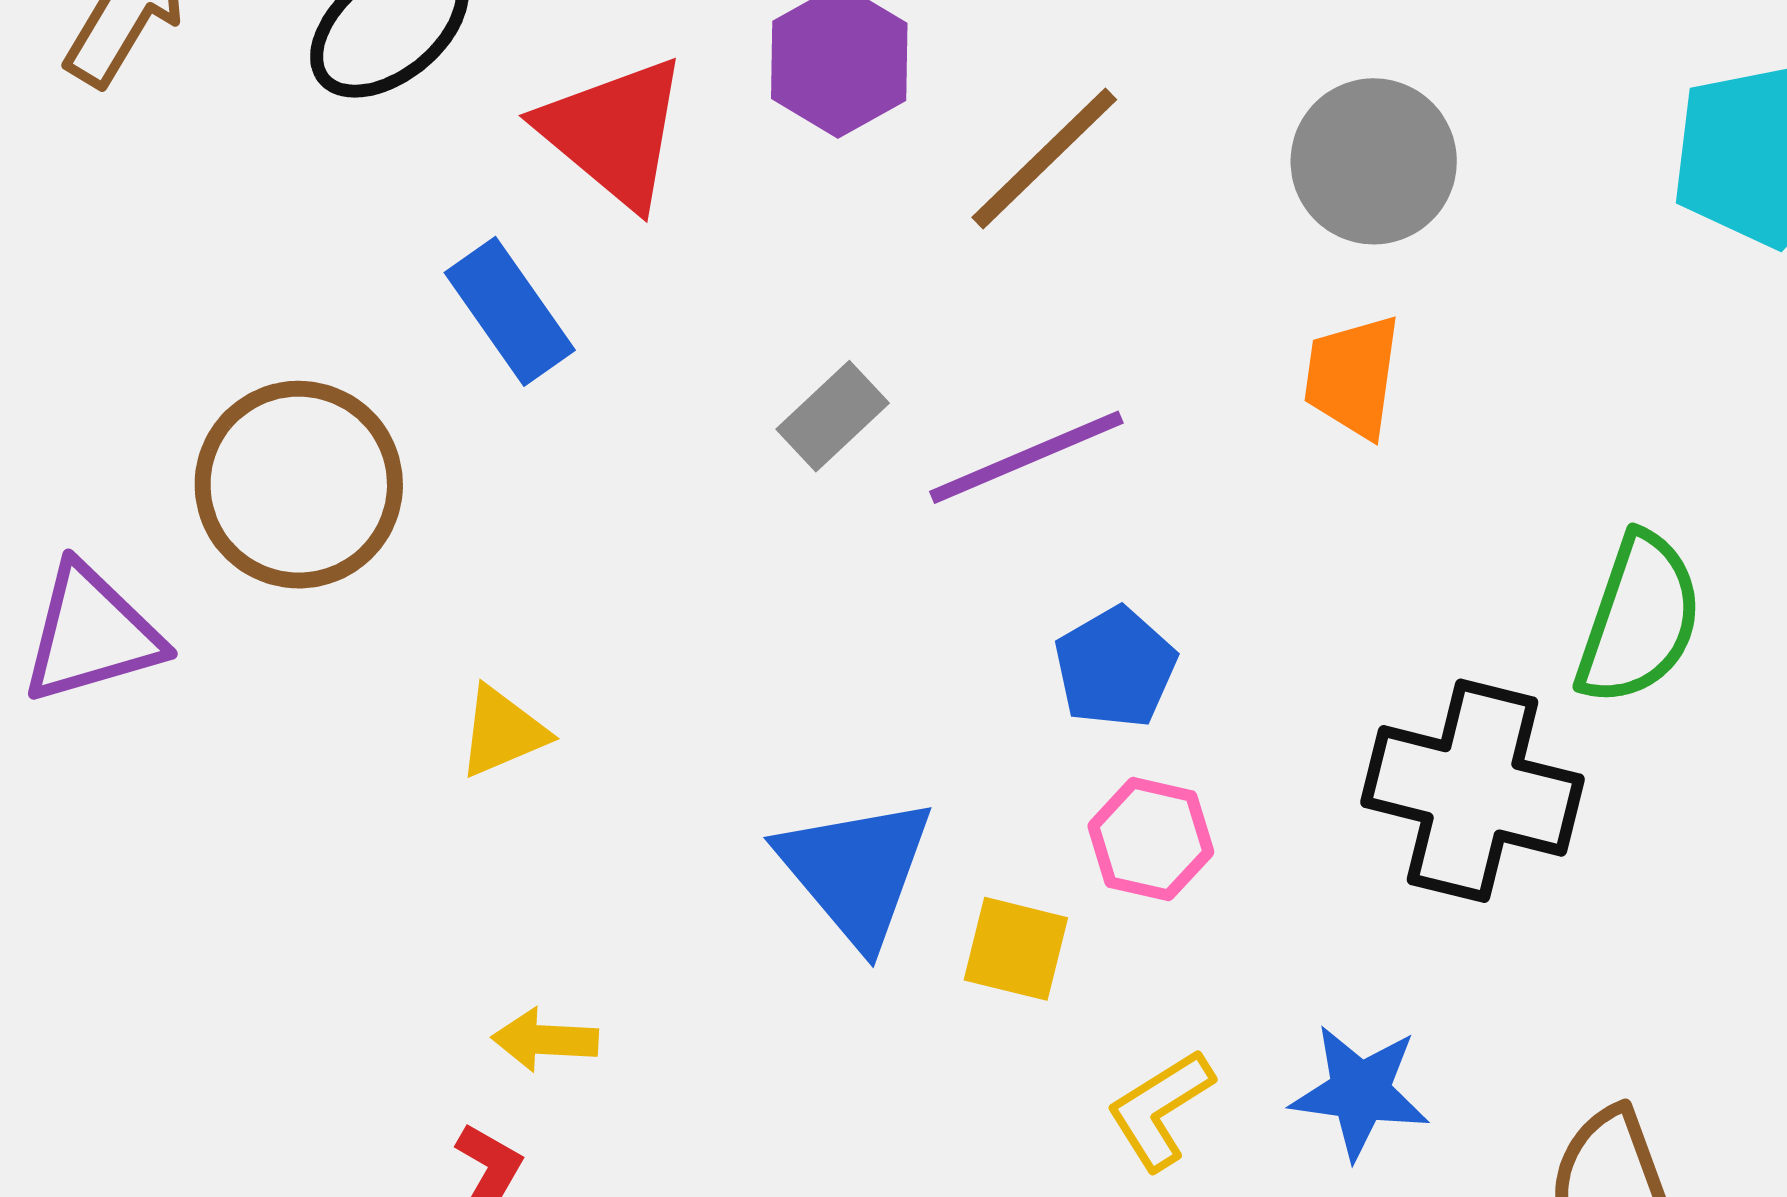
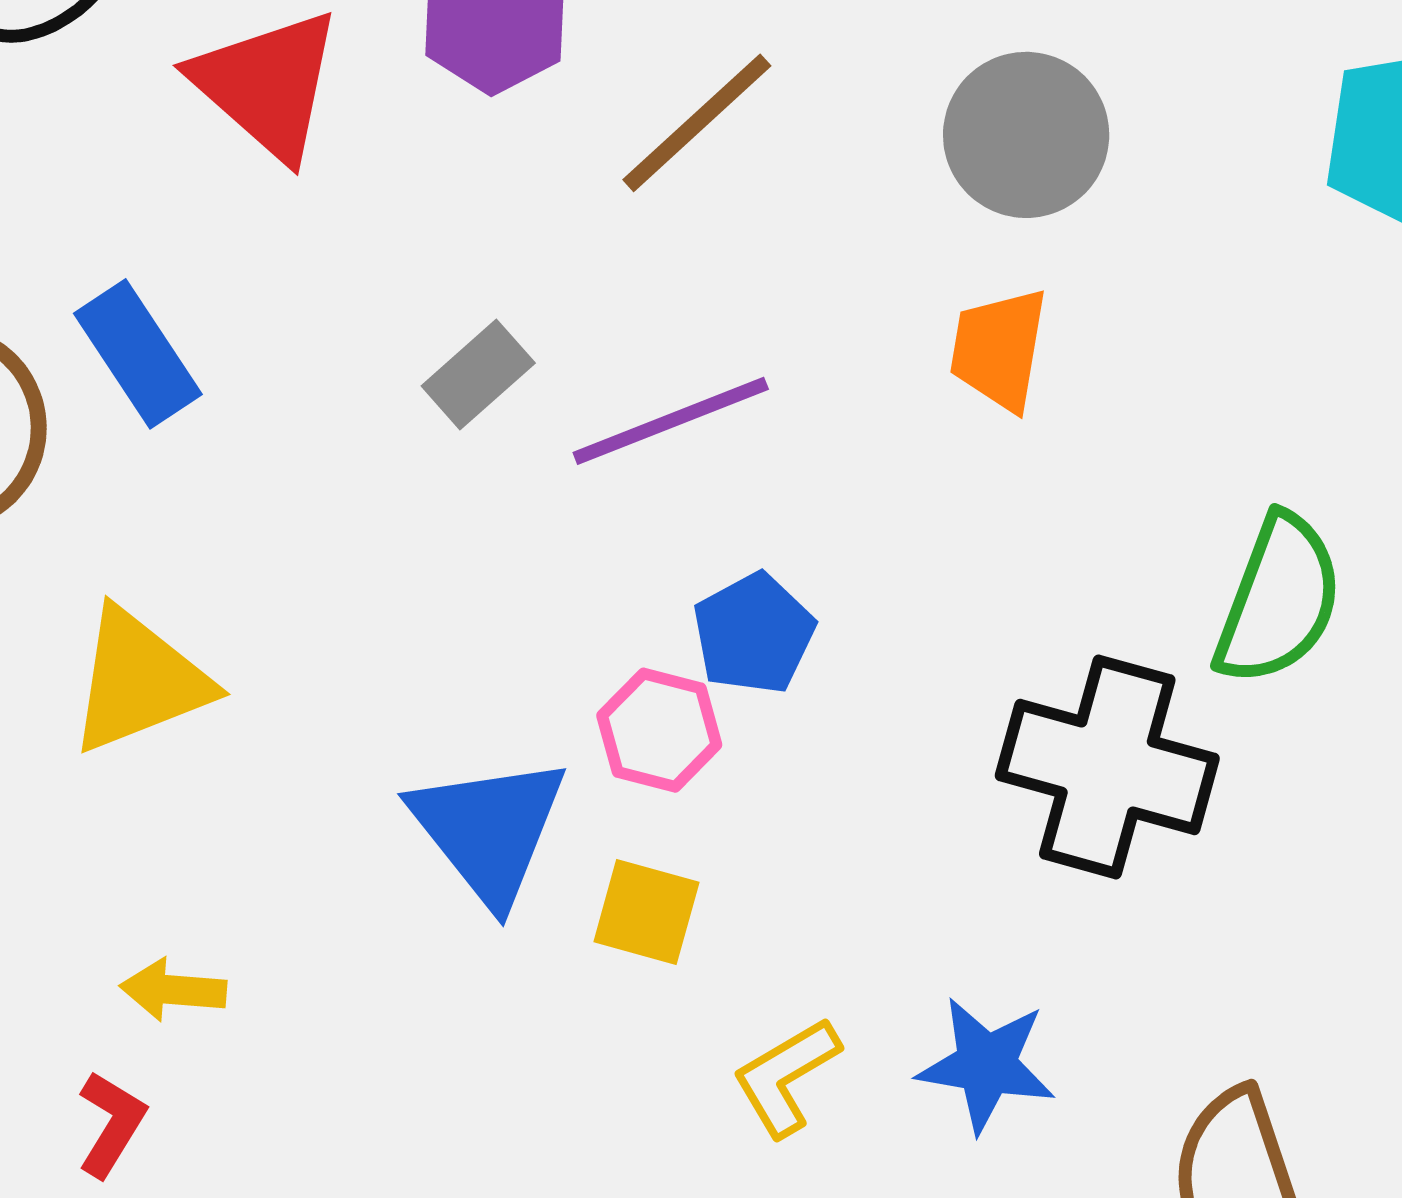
blue rectangle: (510, 311) -> (138, 354), moved
yellow triangle: (502, 732) -> (139, 681), size x1.6
pink hexagon: (1151, 839) -> (659, 730), moved

